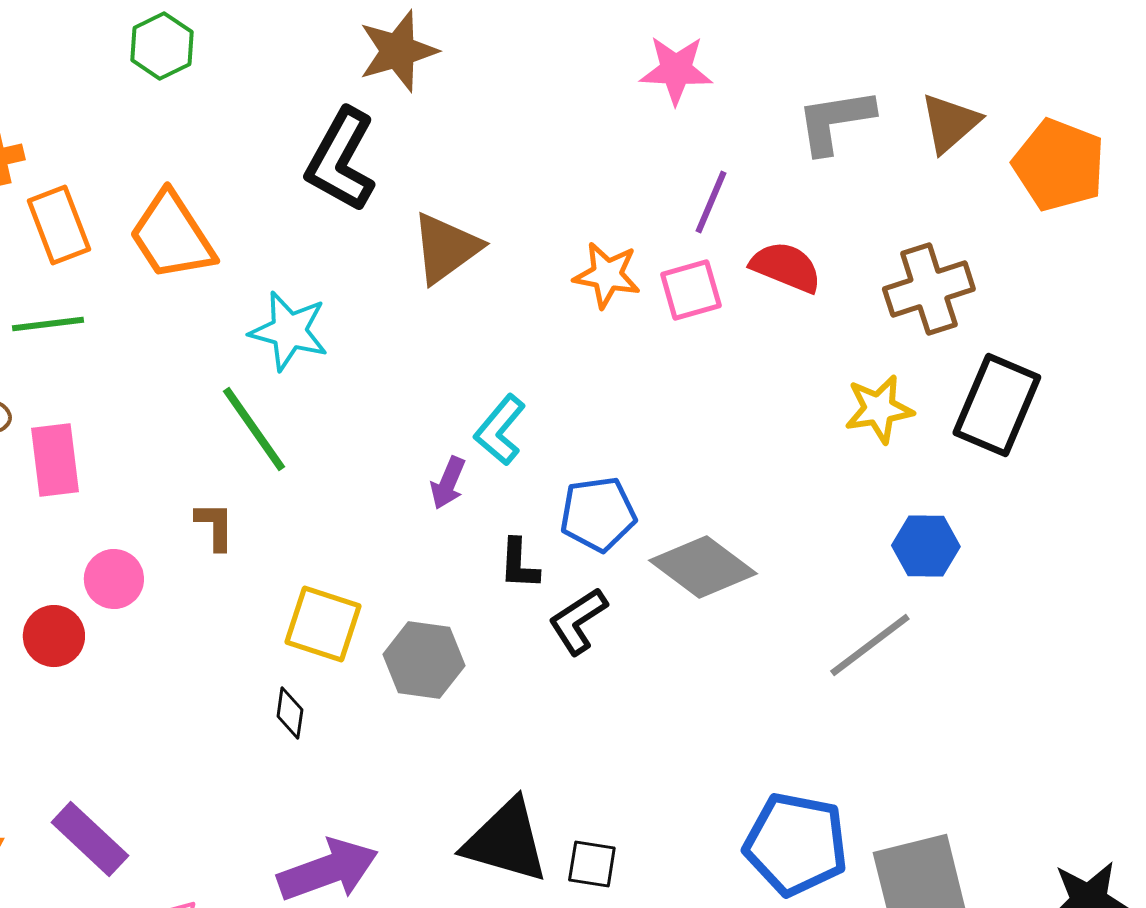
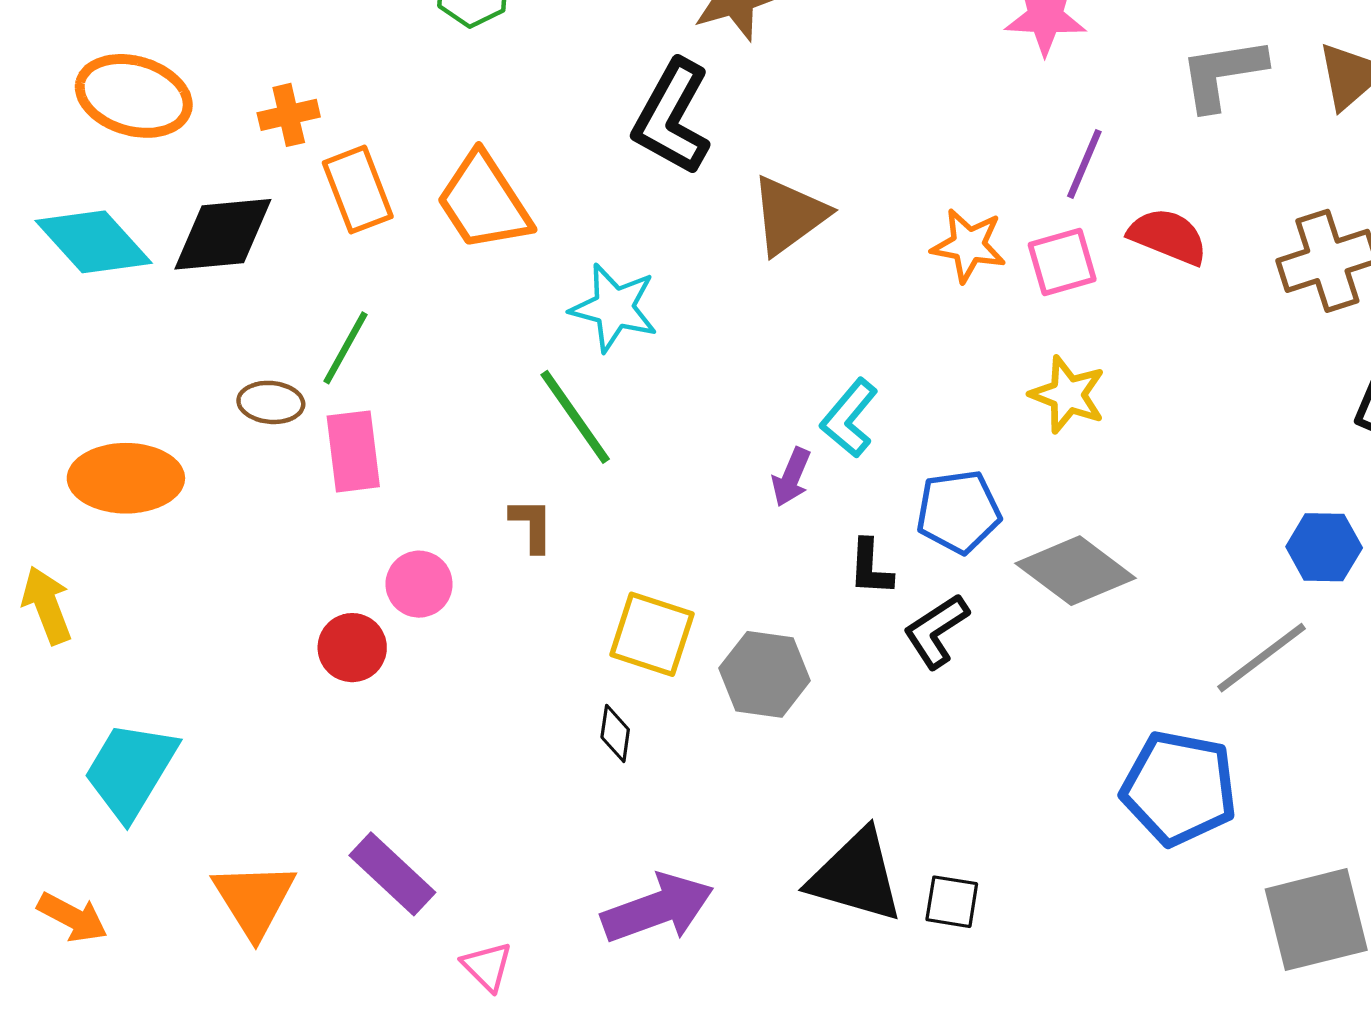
green line: (48, 324) -> (345, 348), moved, turned -54
yellow star: (879, 409) -> (1068, 395), moved, turned 30
blue pentagon: (796, 844) -> (1179, 788), moved

